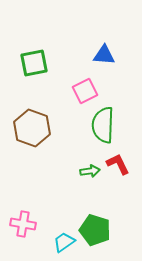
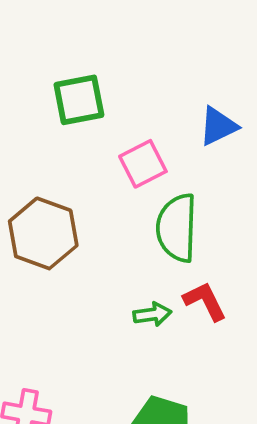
blue triangle: (104, 55) -> (218, 126), moved, turned -30
green square: (34, 63) -> (79, 100), moved

